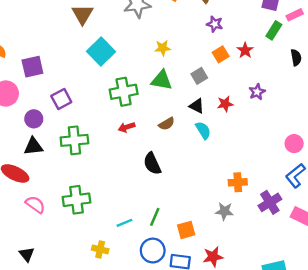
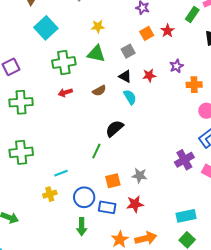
black semicircle: (152, 164) -> (115, 128), moved, turned 72
orange cross: (238, 182) -> (194, 85), moved
gray star: (224, 211) -> (140, 176), moved
green line: (155, 217) -> (96, 151), moved
yellow cross: (100, 249) -> (50, 194), moved, turned -32

